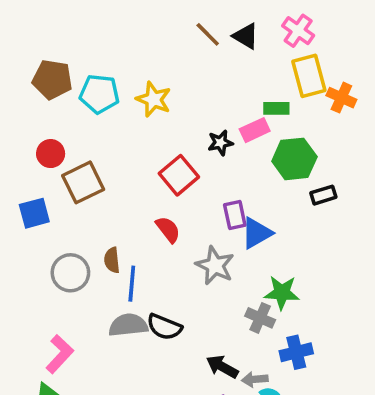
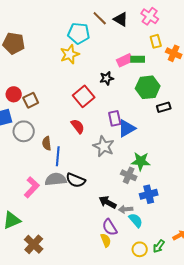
yellow rectangle: (309, 76) -> (156, 41), size x0.6
cyan pentagon: (99, 94) -> (79, 33), moved
yellow star: (154, 99) -> (70, 54), turned 30
pink rectangle: (255, 130) -> (125, 60), moved
red circle: (51, 154) -> (14, 94), moved
brown square: (83, 182) -> (31, 100), size x0.7
gray circle: (70, 273) -> (24, 131), moved
pink L-shape: (60, 354) -> (32, 187), moved

